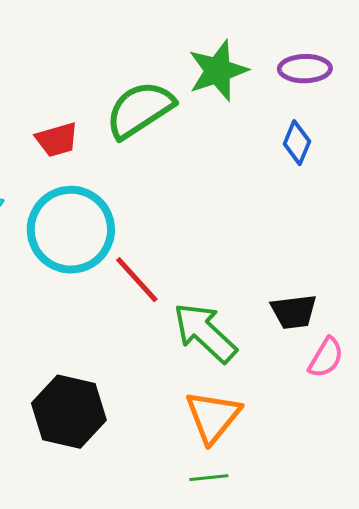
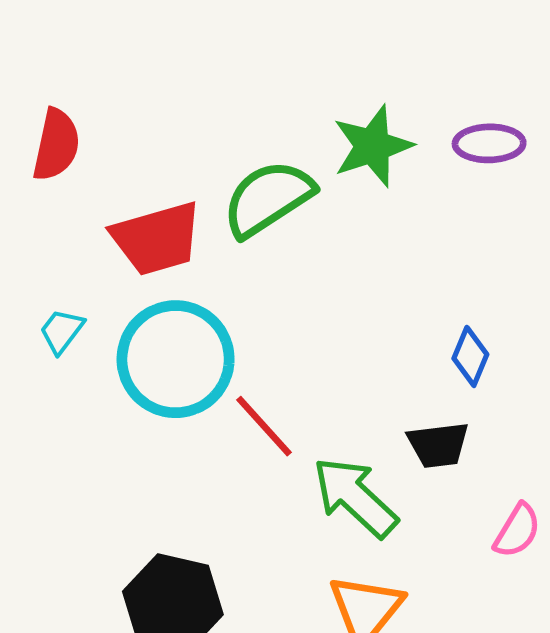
red trapezoid: (57, 140) -> (157, 239), size x1.6
blue diamond: (297, 143) -> (470, 356), moved
black trapezoid: (294, 312) -> (438, 445), moved

